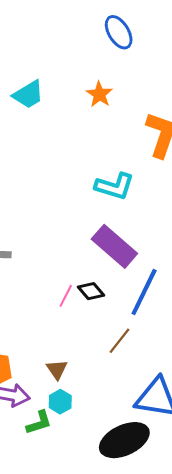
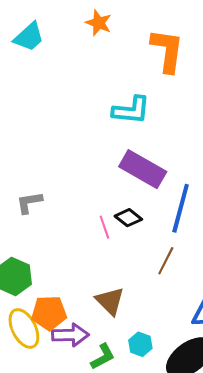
pink line: (66, 296) -> (104, 227), turned -35
brown triangle: (57, 369) -> (110, 301), size x1.4
cyan hexagon: (60, 402) -> (140, 344), moved

